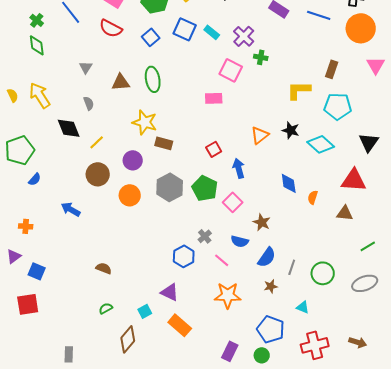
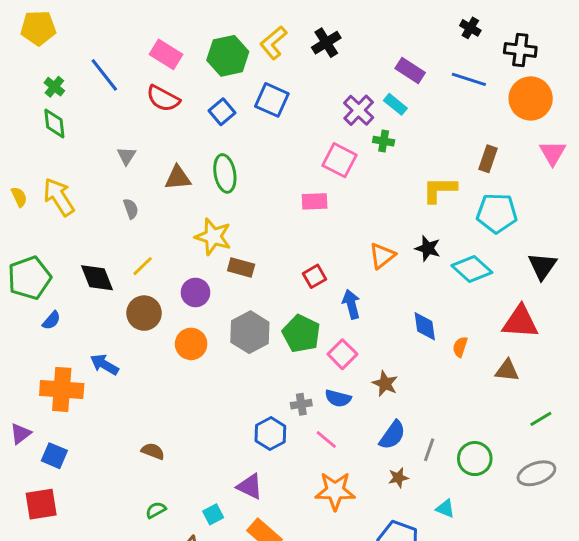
cyan rectangle: (212, 32) -> (395, 104), moved
black diamond: (69, 128) -> (97, 278), moved
orange cross: (26, 226) -> (62, 389), moved, size x2.0
gray cross: (205, 236) -> (301, 404), turned 32
blue semicircle: (240, 241) -> (338, 398), moved

